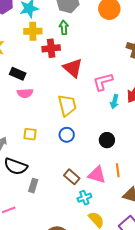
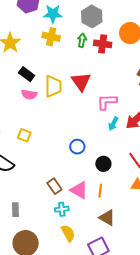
red cross: (51, 48) -> (103, 44), moved
yellow trapezoid: (67, 105) -> (53, 86), moved
blue circle: (67, 135) -> (77, 147), moved
black circle: (107, 140) -> (103, 164), moved
gray rectangle: (33, 186) -> (15, 210), moved, turned -32

